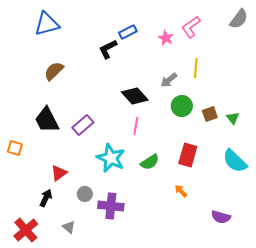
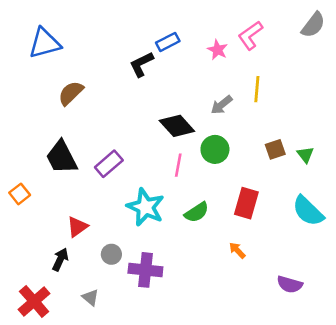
blue triangle: (47, 24) -> (45, 43), moved
green circle: (182, 106) -> (215, 149), moved
orange square: (15, 148) -> (20, 194), turned 35

